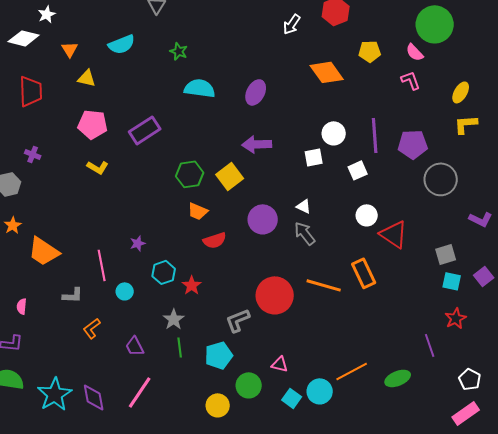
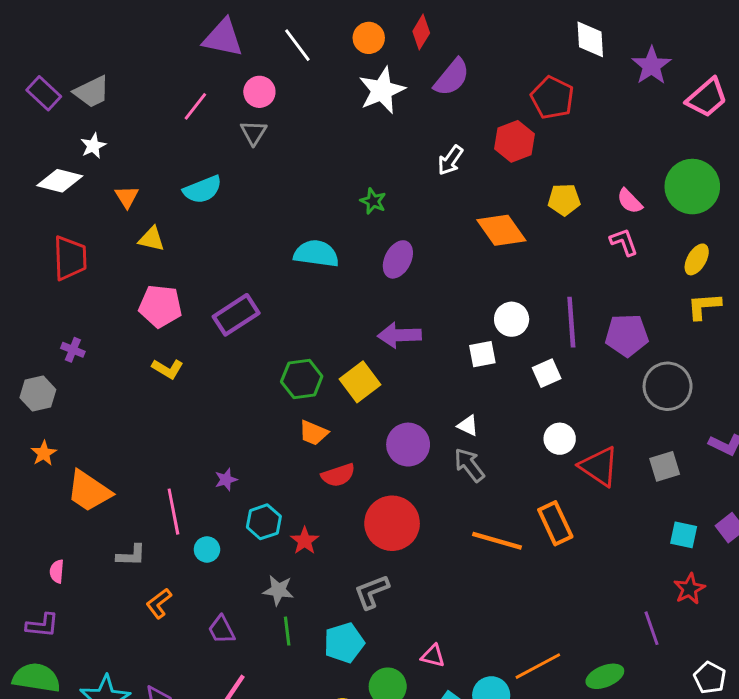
green circle: (435, 24) -> (692, 187), moved
green star: (179, 51) -> (373, 201), moved
gray square: (446, 254) -> (665, 466), moved
red circle: (275, 295) -> (392, 523), moved
gray star: (174, 319) -> (278, 590), turned -30

